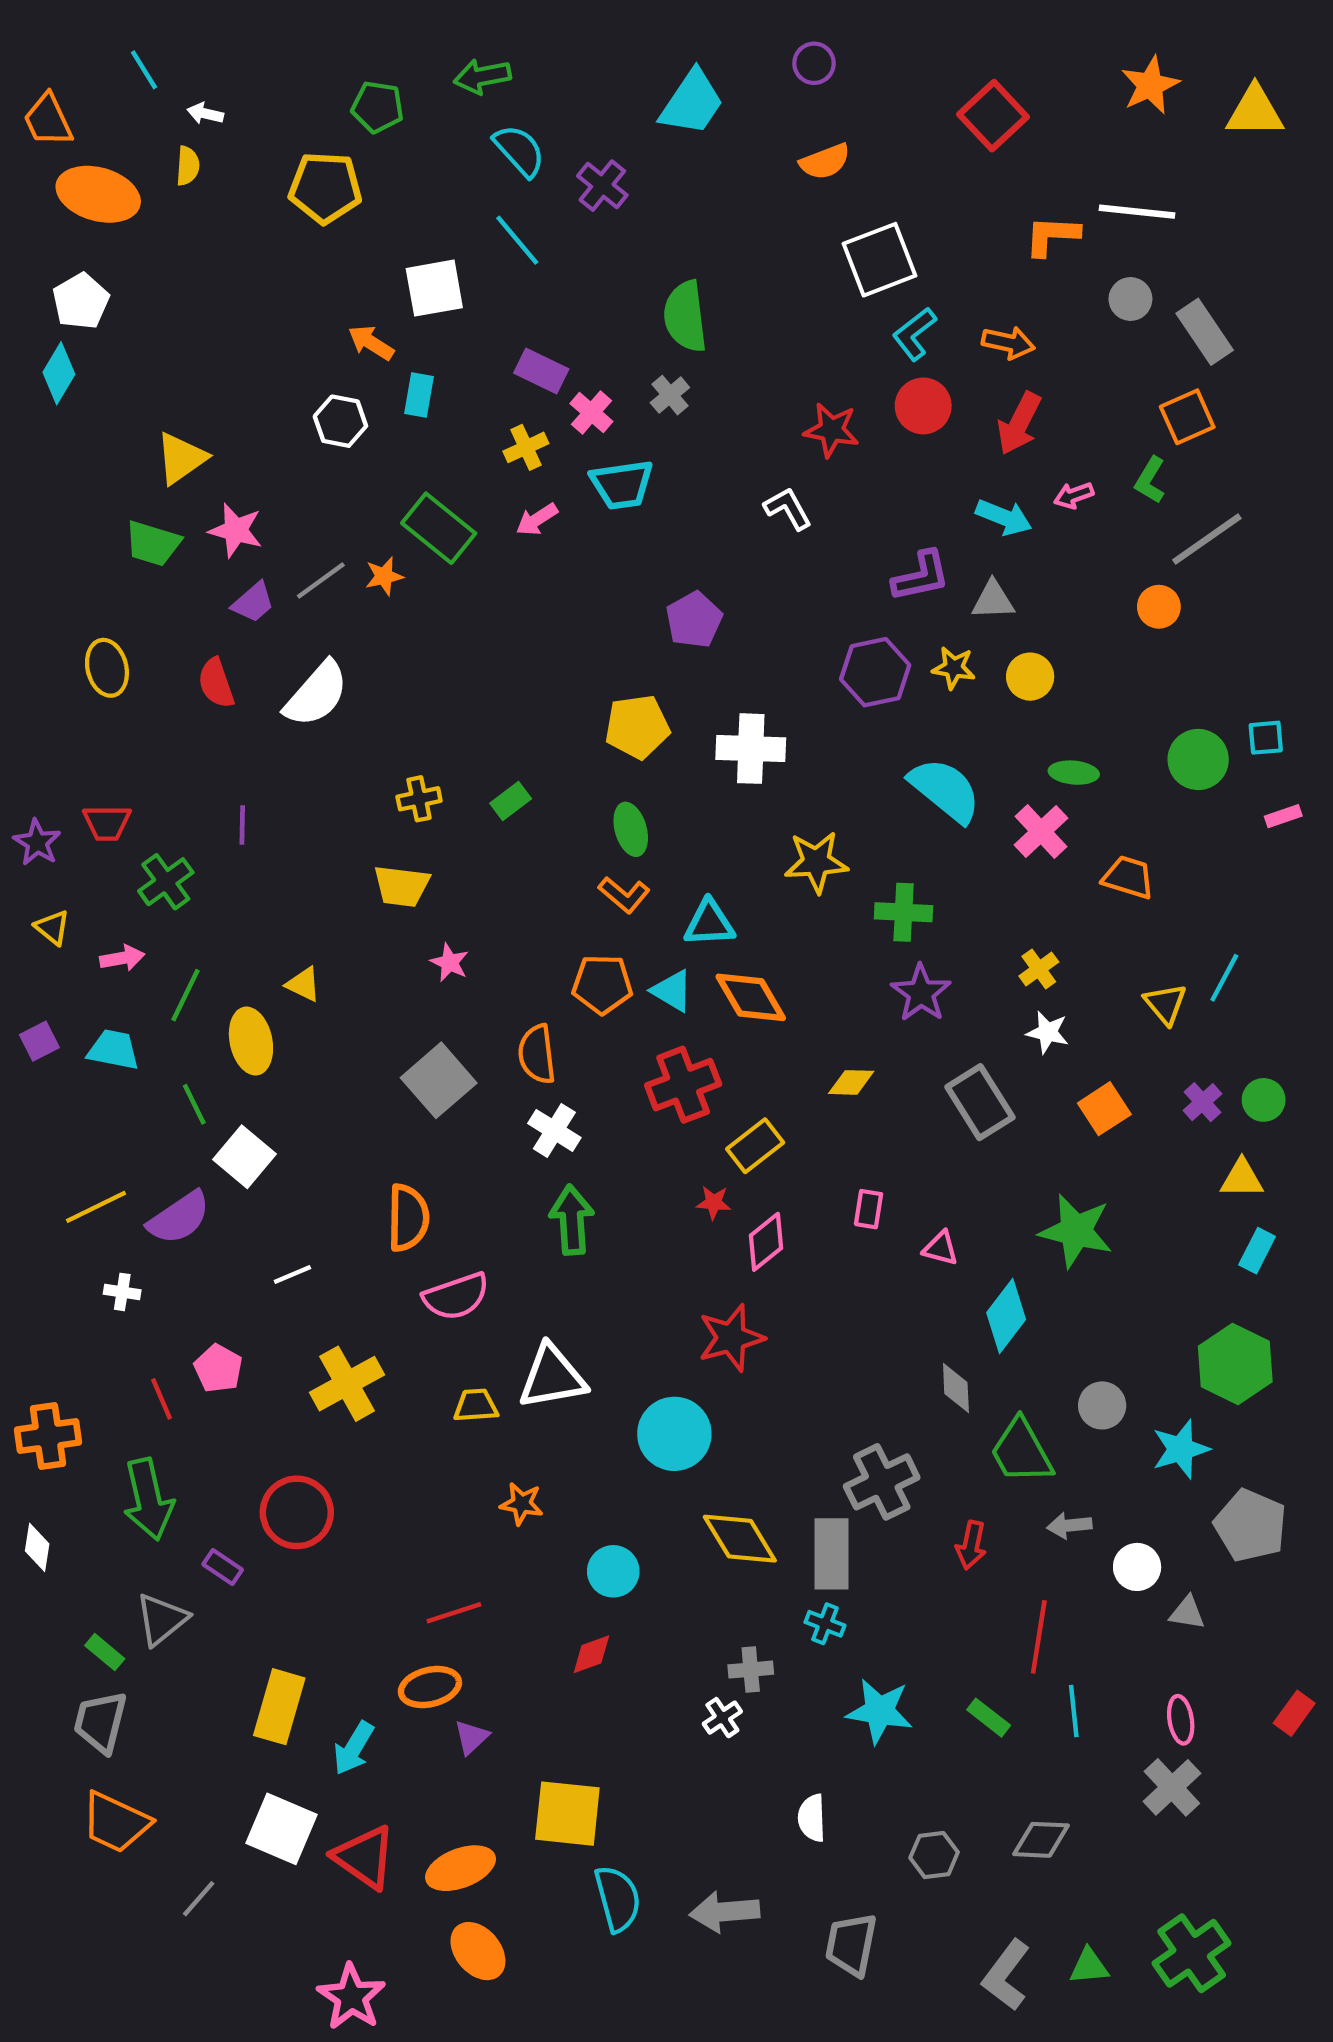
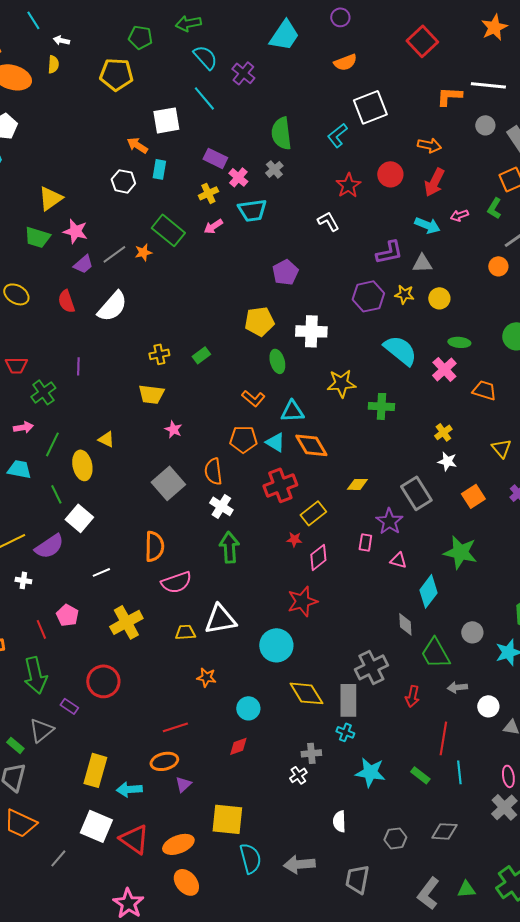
cyan L-shape: (914, 334) -> (337, 135), moved
red star: (831, 430) -> (348, 185), turned 30
yellow ellipse: (107, 668) -> (16, 294), turned -45
green ellipse: (631, 829) -> (277, 361), moved
purple star: (921, 993) -> (389, 521), moved
cyan arrow: (354, 1748) -> (129, 789), turned 55

